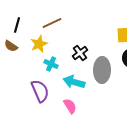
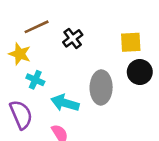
yellow star: (39, 44) -> (20, 54), turned -30
black cross: (80, 53) -> (73, 38), moved

